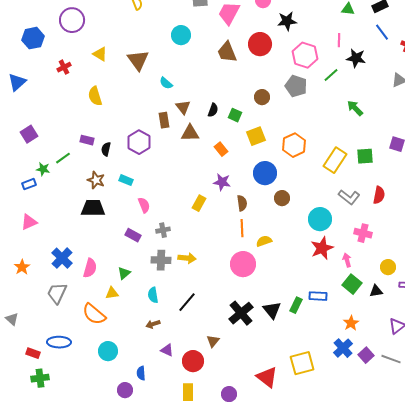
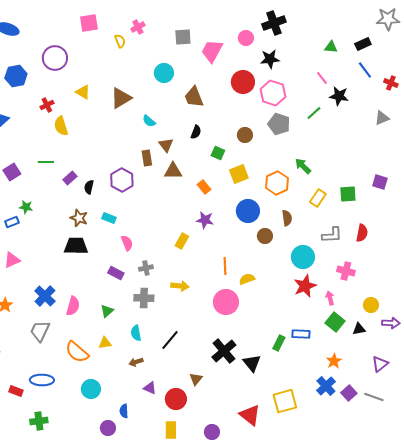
pink line: (339, 40) -> (322, 78), turned -40
brown trapezoid: (227, 52) -> (194, 97), moved
pink hexagon: (305, 55) -> (273, 93), moved
brown triangle: (138, 60) -> (121, 98), turned 35
yellow semicircle: (95, 96) -> (61, 126), moved
green arrow: (355, 108) -> (303, 166), moved
black semicircle: (213, 110) -> (196, 132), moved
purple rectangle: (87, 140) -> (70, 178), turned -56
green line: (63, 158) -> (46, 162), moved, turned 35
yellow rectangle: (335, 160) -> (318, 198), size x0.7
gray L-shape: (349, 197) -> (332, 235), turned -40
brown semicircle: (242, 203) -> (287, 218), moved
yellow arrow: (187, 258) -> (180, 286), moved
yellow triangle: (112, 293) -> (105, 343), moved
black triangle: (272, 310) -> (252, 363), moved
green cross: (40, 378) -> (39, 421), moved

